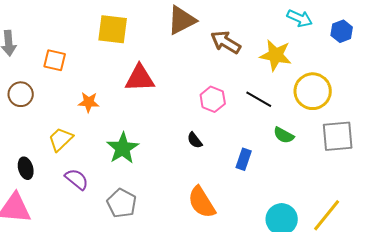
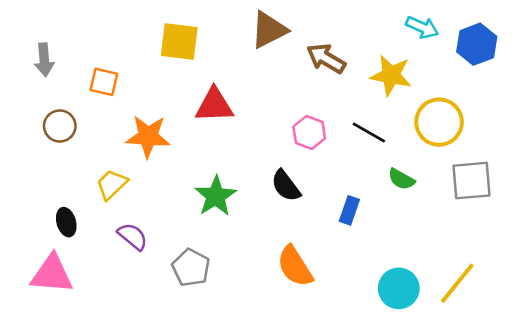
blue hexagon: (342, 31) -> (477, 44), size x1.4
orange star: (89, 102) -> (148, 136), size x1.6
black semicircle: (195, 140) -> (286, 186), size x1.5
green star: (123, 148) -> (216, 196), moved

